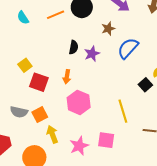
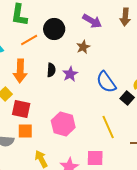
blue semicircle: (128, 48) -> (106, 82), moved, turned -70
orange arrow: (67, 77) -> (20, 71), moved, size x1.6
orange square: (40, 115) -> (25, 131), moved, turned 35

